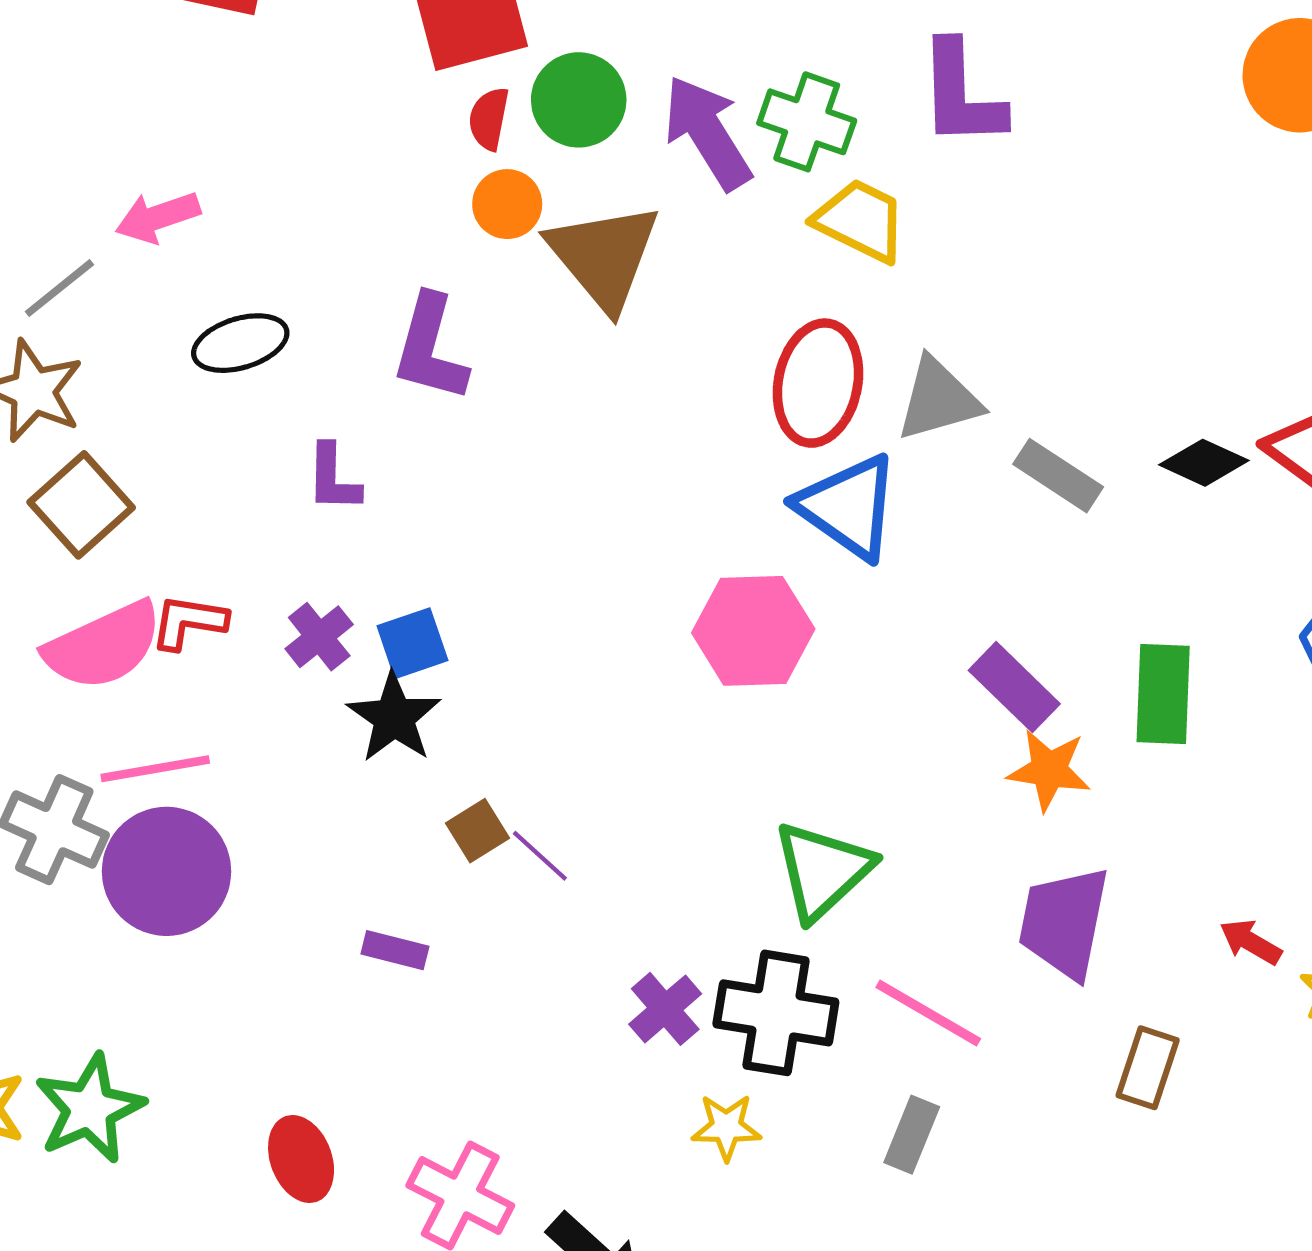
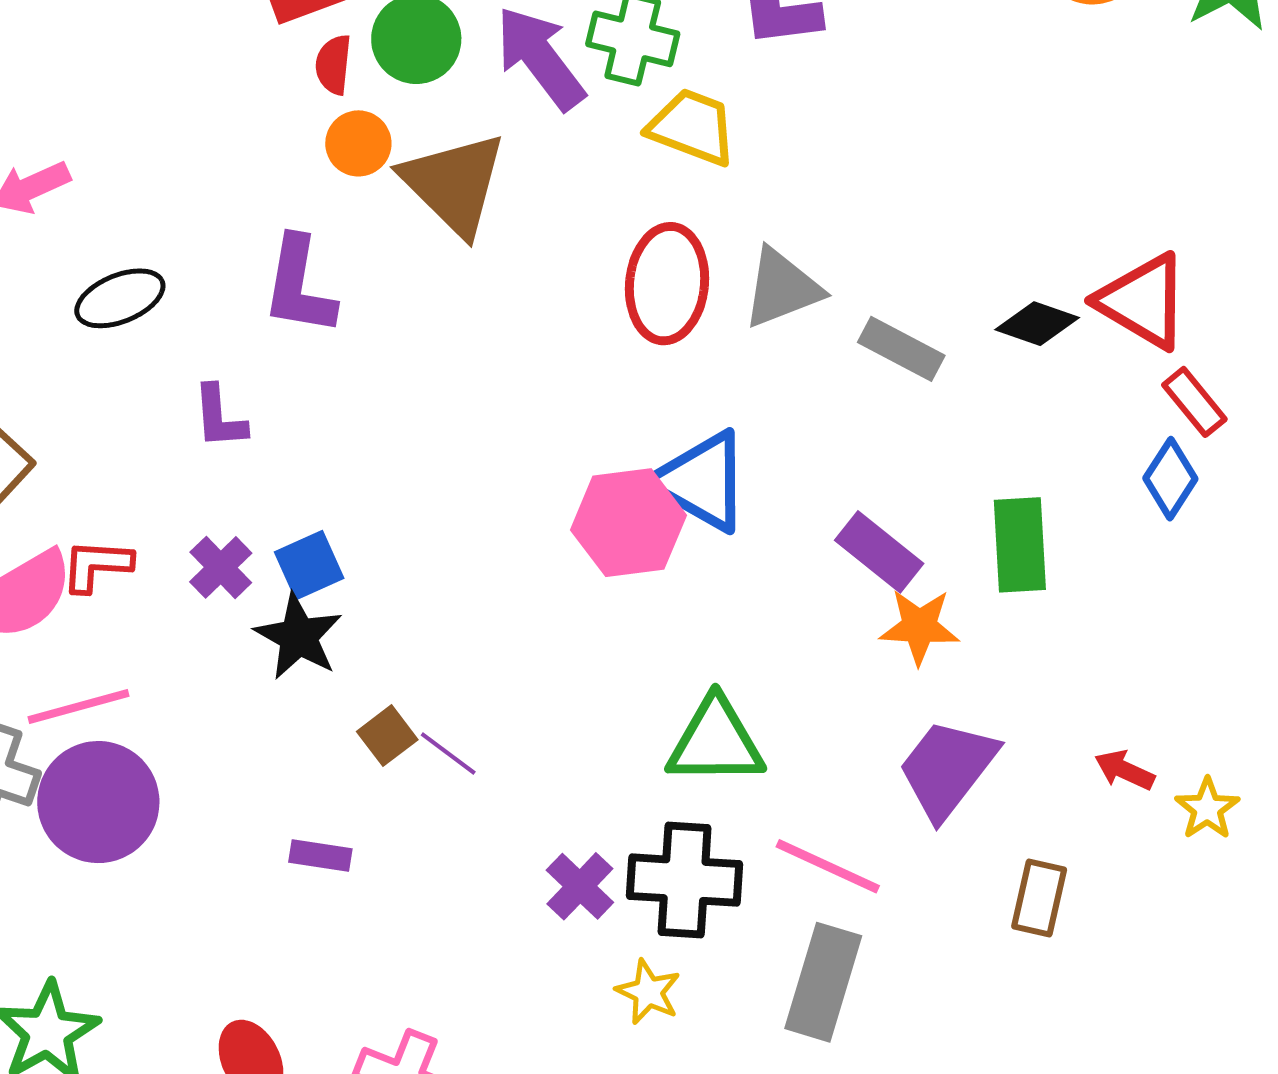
blue triangle: (848, 507) -> (701, 481), moved
green triangle: (823, 870) -> (716, 742), turned 48
purple trapezoid: (1064, 922) -> (947, 769), turned 32
yellow star: (726, 1127) -> (648, 992), turned 30
gray rectangle: (912, 1135) -> (823, 982), size x1.6

